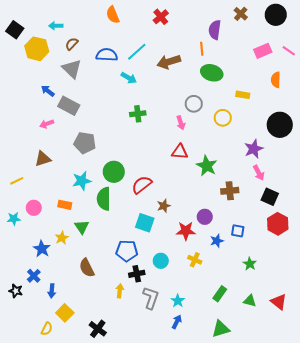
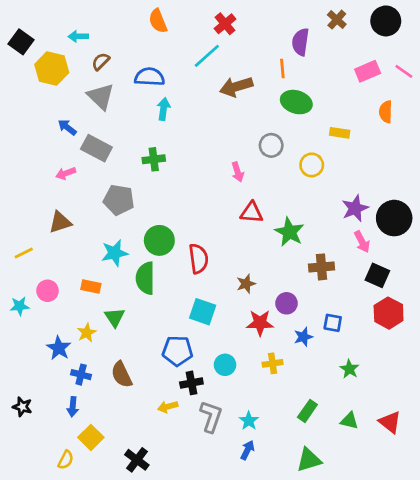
cyan line: (137, 52) -> (207, 56), moved
cyan arrow: (129, 78) -> (164, 109), moved, turned -112
green cross: (138, 114) -> (154, 159), moved
pink arrow: (181, 123) -> (238, 172), moved
black circle: (280, 125) -> (394, 218), moved
red semicircle: (142, 185) -> (198, 259), turned 120
brown star: (164, 206) -> (246, 284), moved
yellow cross: (195, 260) -> (273, 363), turned -32
blue cross: (34, 276) -> (81, 375), moved, turned -32
yellow arrow: (120, 291) -> (168, 407), turned -112

